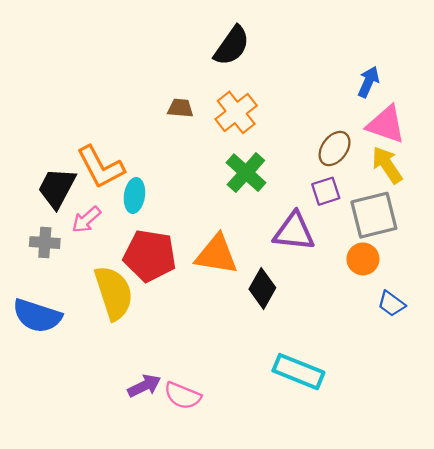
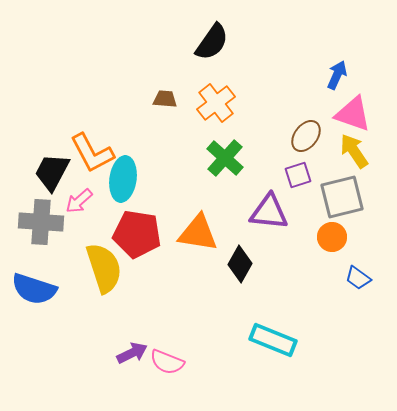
cyan ellipse: (134, 196) -> (123, 179), size x1.4
gray cross: (45, 243) -> (41, 222), size x1.6

